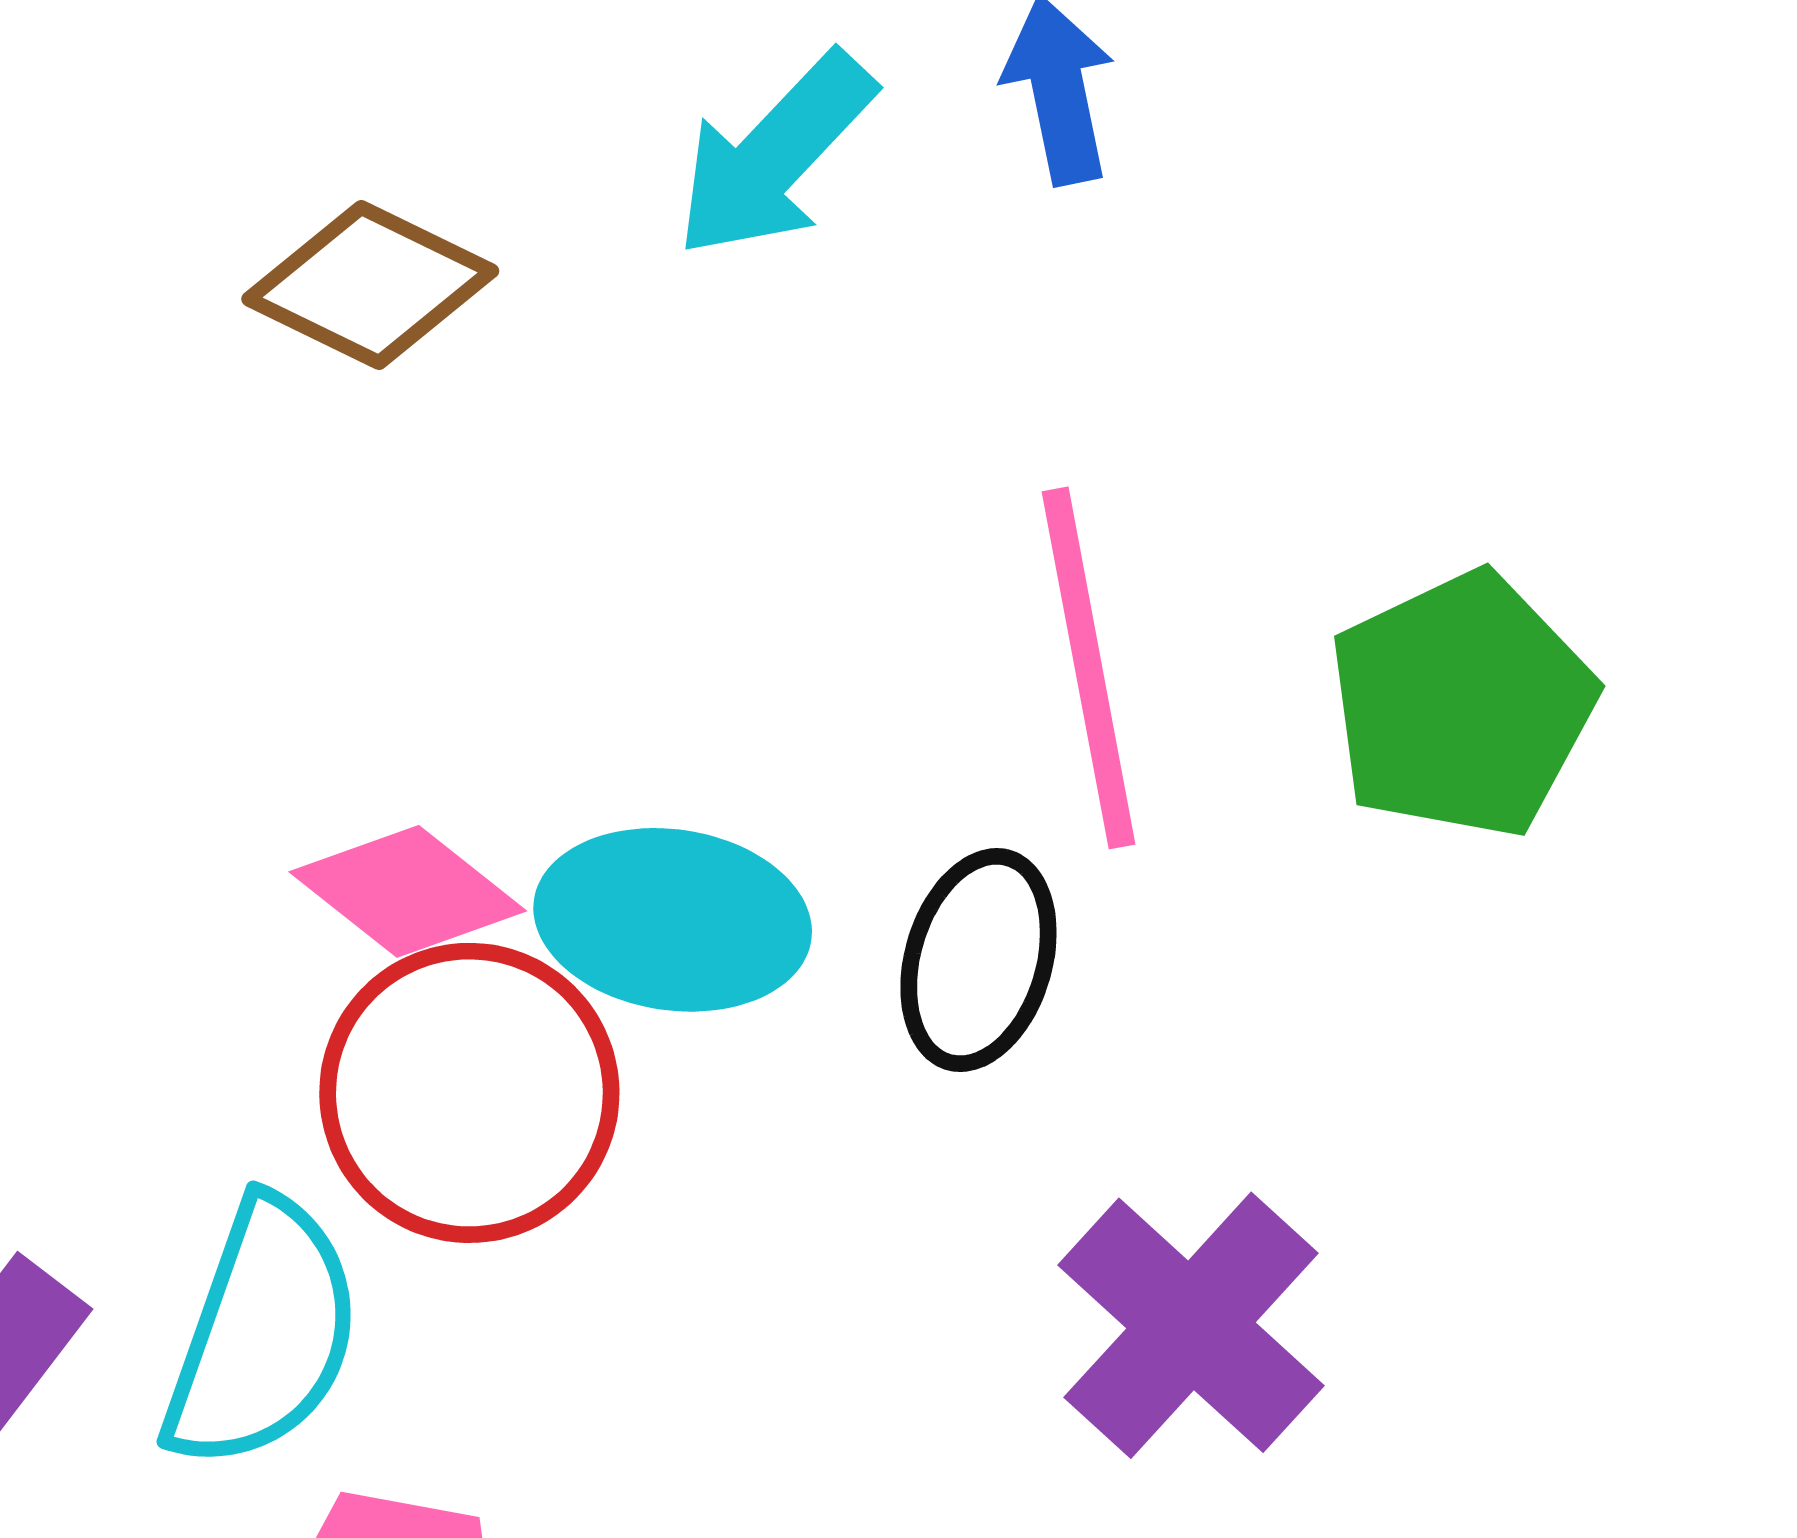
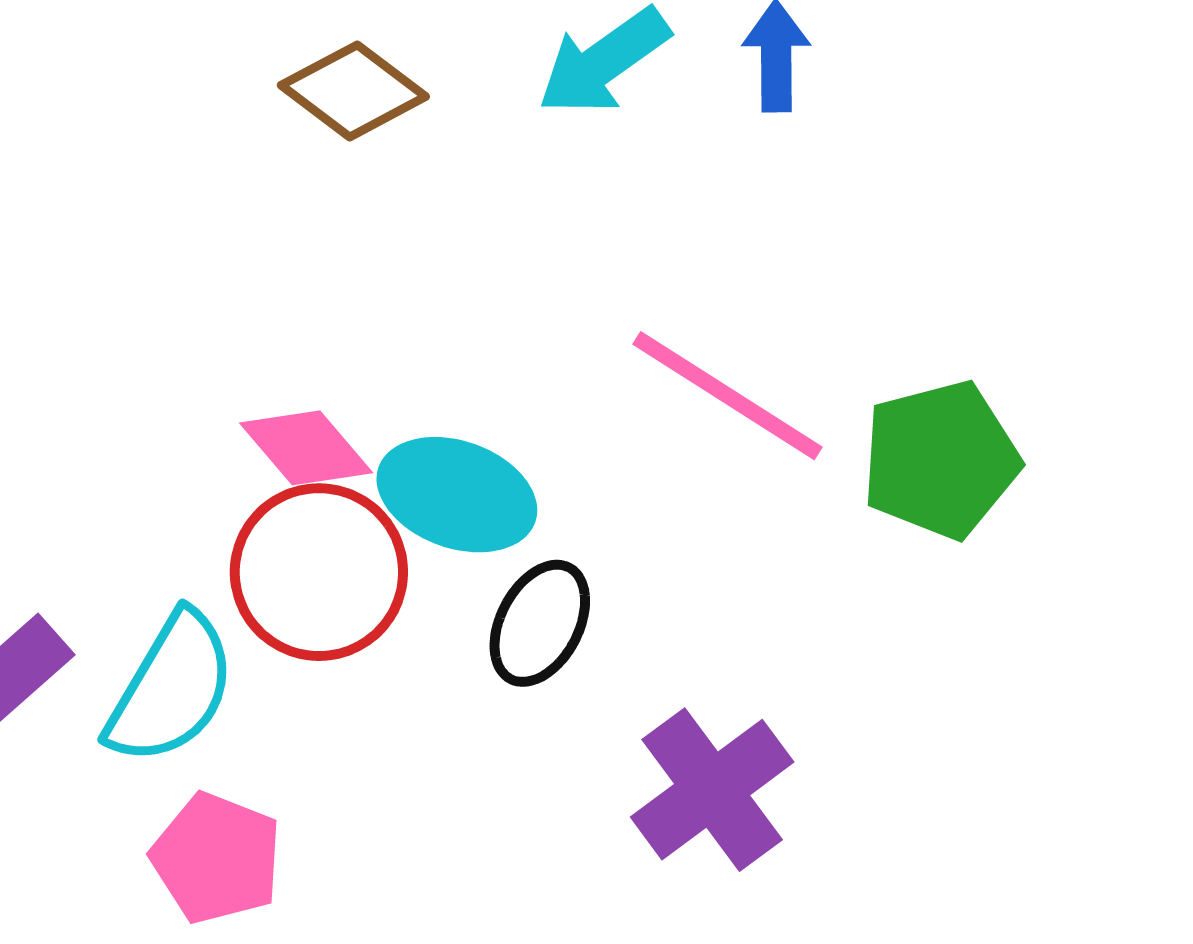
pink line: (1089, 668) -> (728, 396), turned -58
black ellipse: (978, 960) -> (540, 623), moved

